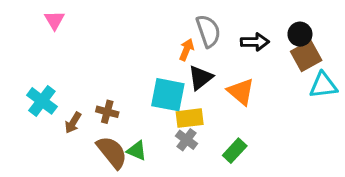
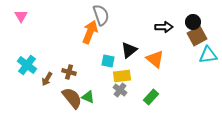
pink triangle: (54, 20) -> (21, 16), moved
gray semicircle: (208, 31) -> (101, 15), moved
orange arrow: (186, 50) -> (90, 32), moved, size x1.6
cyan square: (168, 95) -> (108, 61), size x0.6

